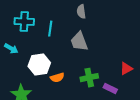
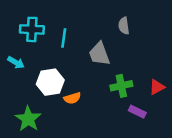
gray semicircle: (81, 12) -> (124, 26), moved
green cross: (89, 78) -> (121, 86), moved

